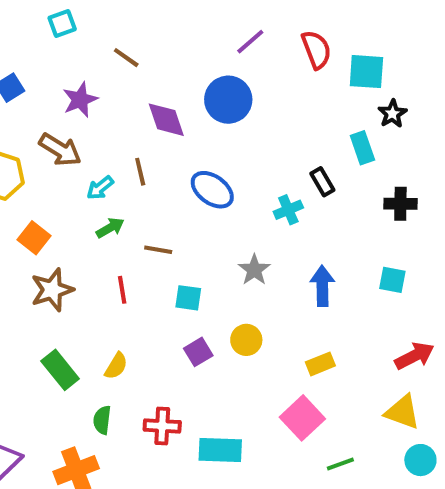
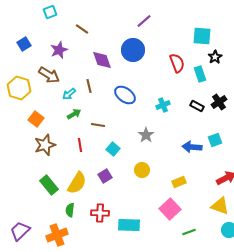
red semicircle: (316, 50) -> (177, 63), moved
black rectangle: (322, 182) -> (197, 106), moved, turned -32
black cross: (400, 204) -> (219, 102), turned -35
cyan square: (392, 280) -> (215, 140), turned -32
blue arrow: (322, 286) -> (192, 147), moved, turned -84
cyan square: (188, 298) -> (113, 149), turned 32
purple square: (198, 352) -> (105, 176), moved
yellow semicircle: (116, 366) -> (77, 183), size x1.6

